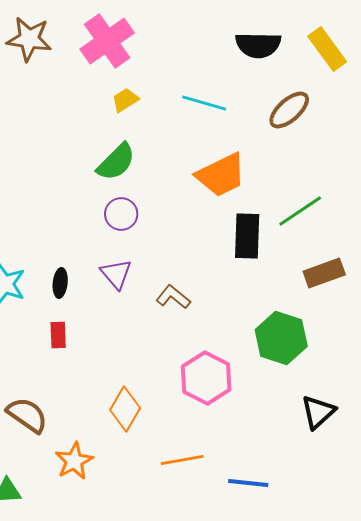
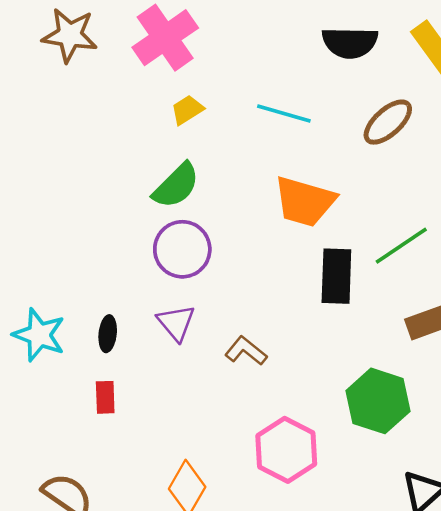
orange trapezoid: (221, 175) -> (305, 202), turned 42
purple circle: (121, 214) -> (182, 249), size x1.4

